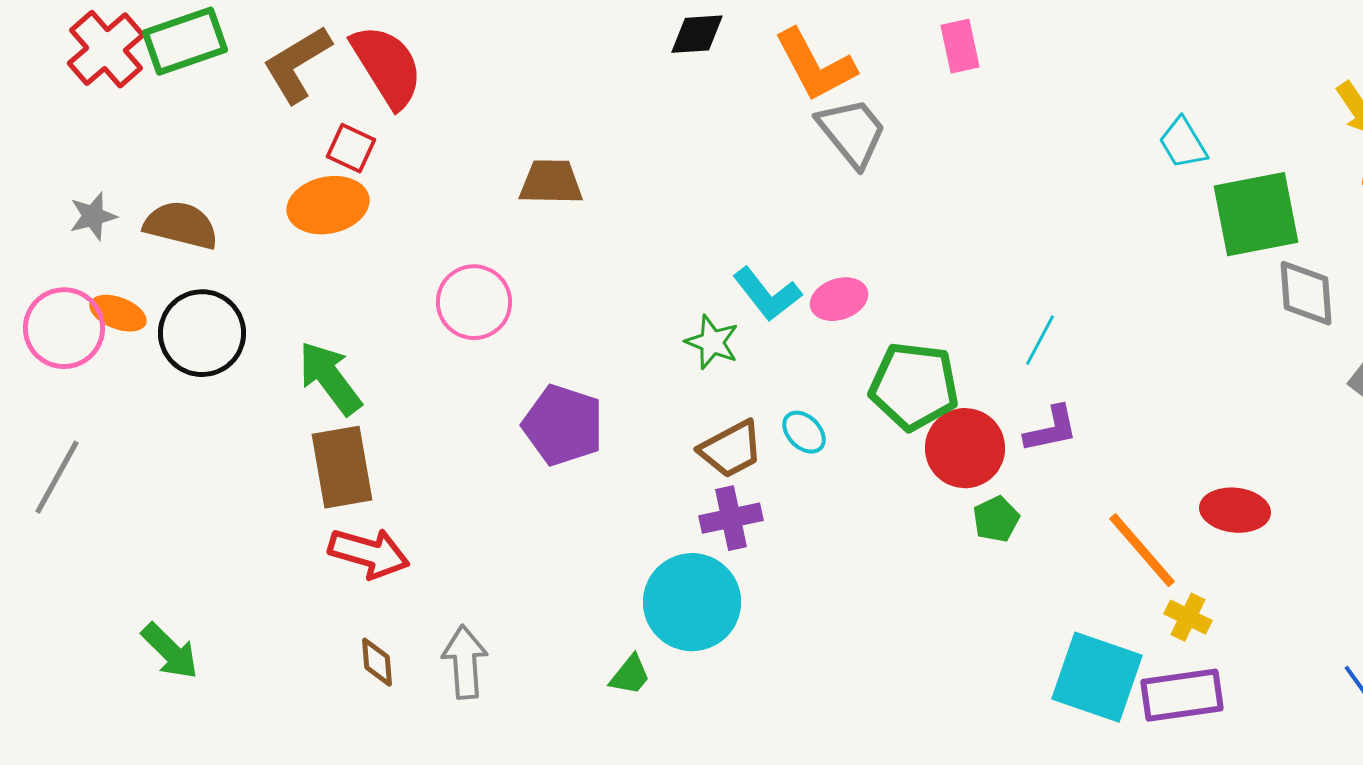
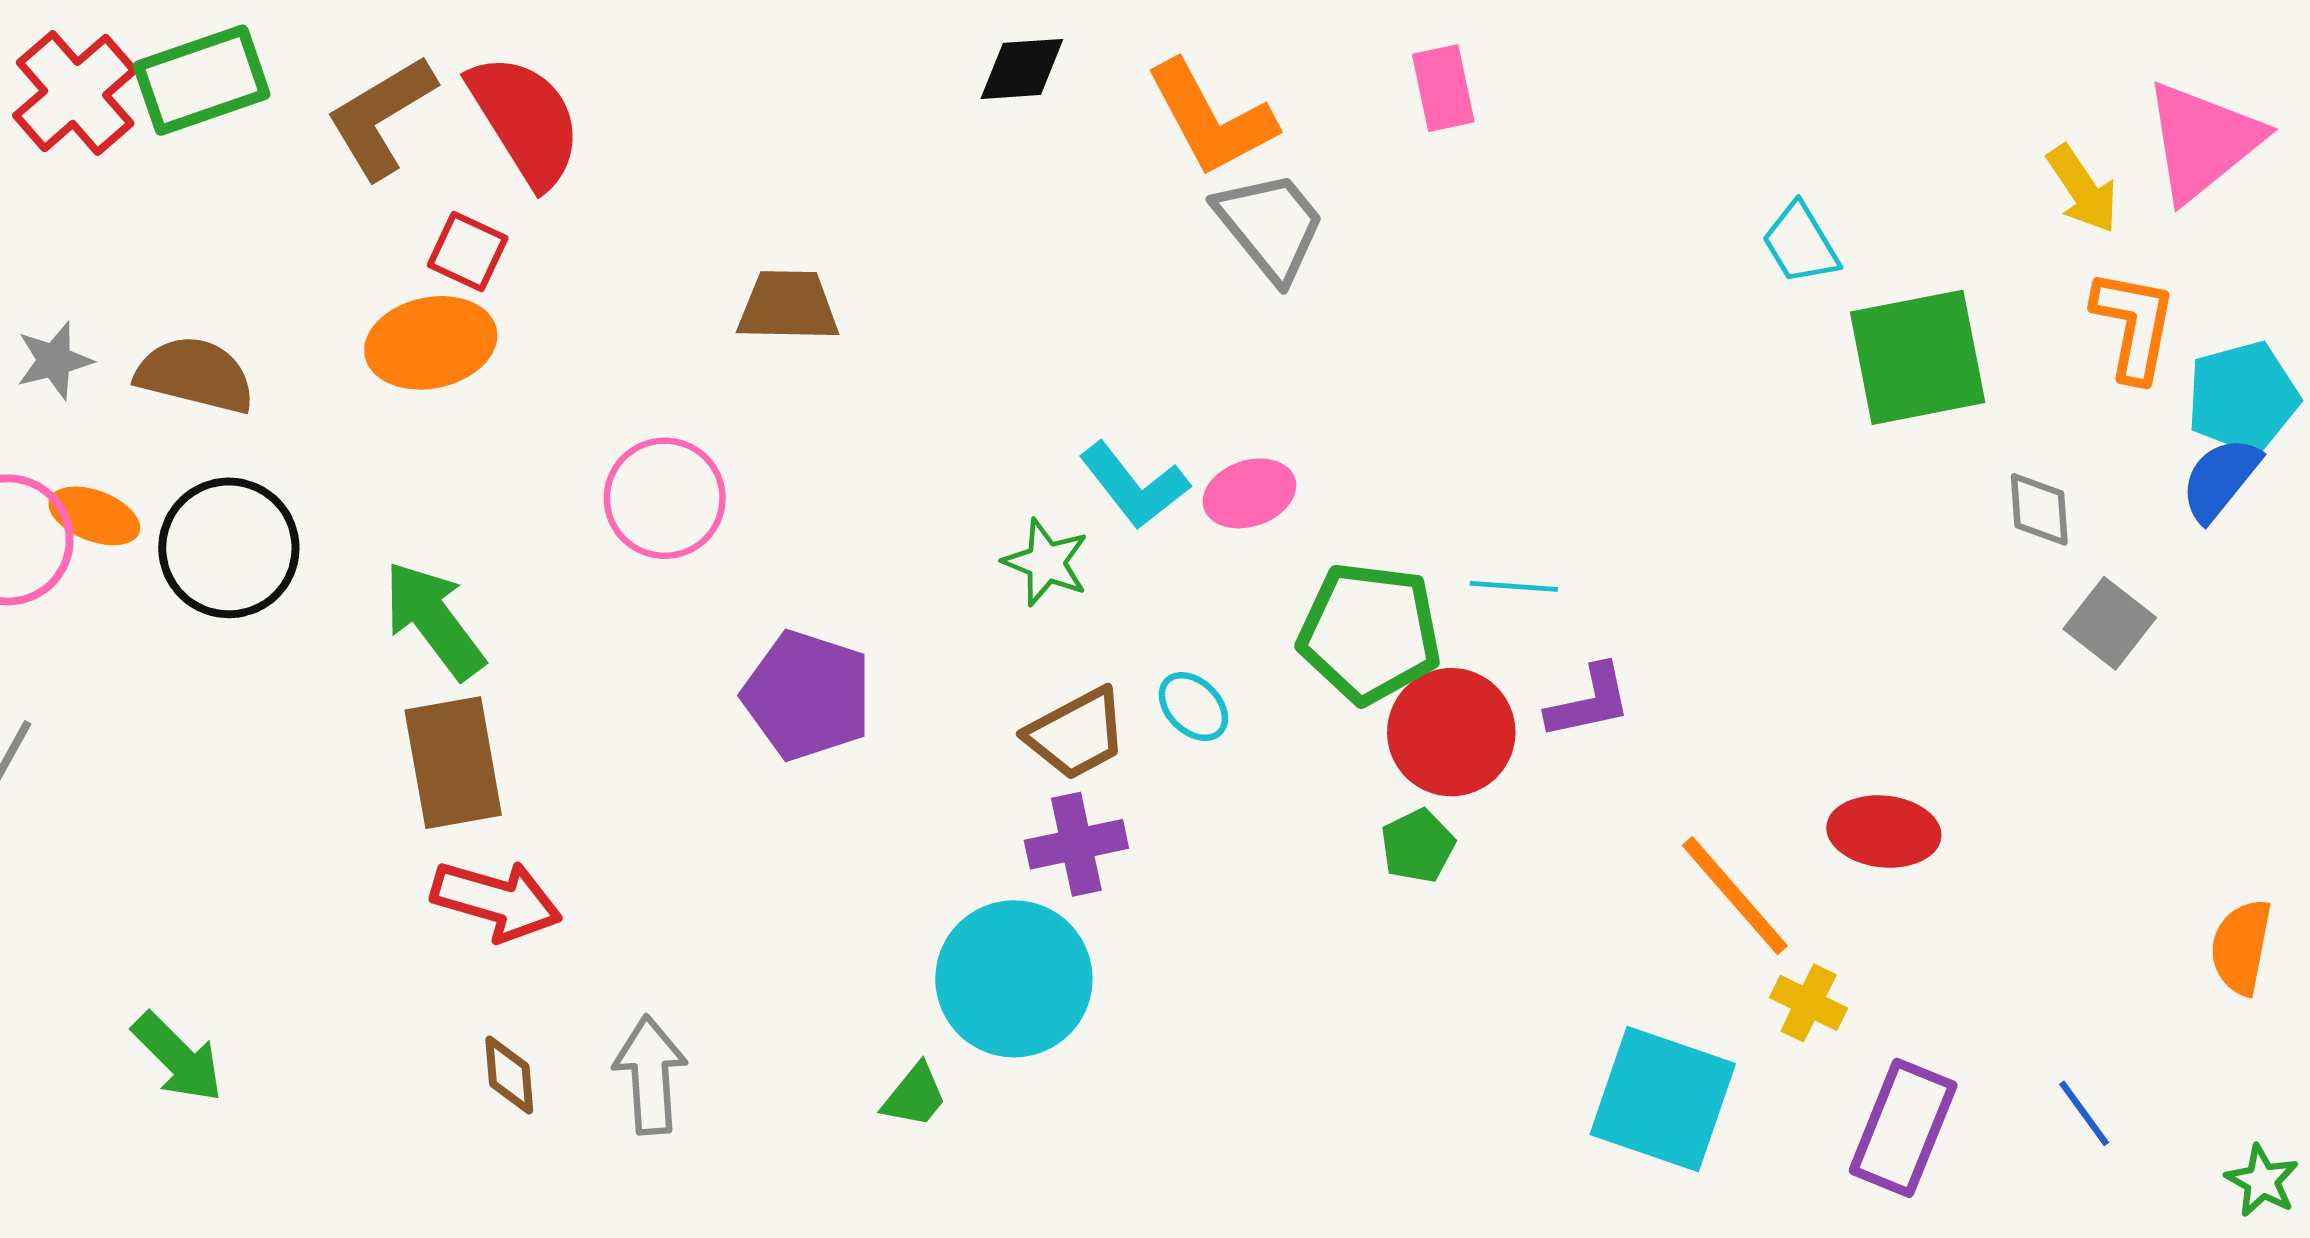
gray diamond: (1306, 293) -> (2039, 509), moved, size x0.7
cyan line: (1040, 340) -> (1514, 586), moved, turned 66
green pentagon: (996, 519) -> (1418, 846), moved
purple rectangle: (1182, 695) -> (1903, 1128), moved, turned -60

